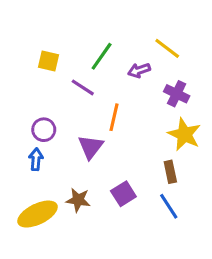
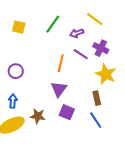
purple line: (83, 87) -> (81, 54), moved
purple triangle: (91, 147) -> (59, 89), moved
blue arrow: (36, 159) -> (13, 101), moved
purple square: (123, 194) -> (67, 112), turned -35

